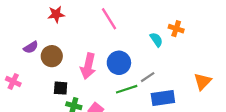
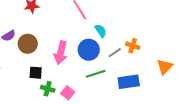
orange cross: (176, 29) -> (133, 46), moved
cyan semicircle: (156, 40) -> (101, 31), moved
gray line: (148, 77) -> (115, 53), moved

